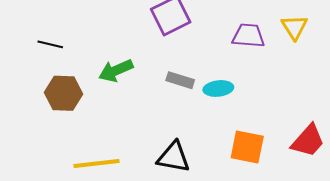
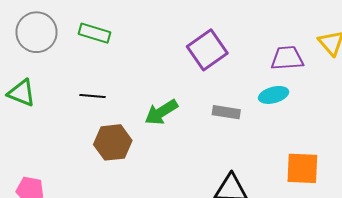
cyan ellipse: (218, 88) -> (274, 95), moved

